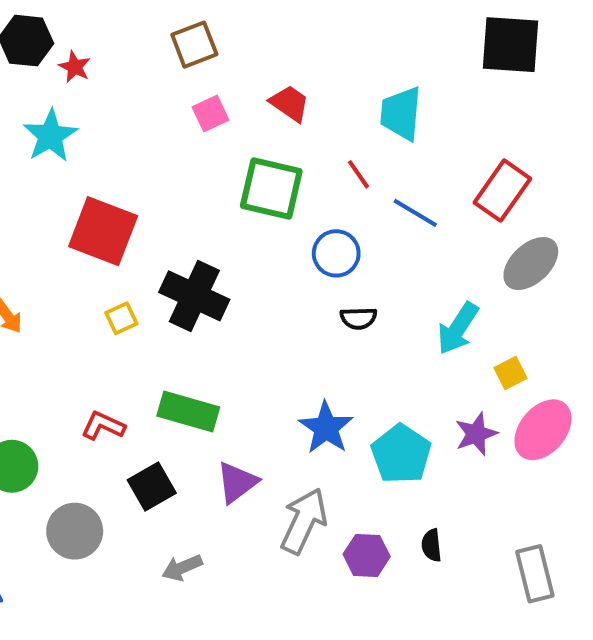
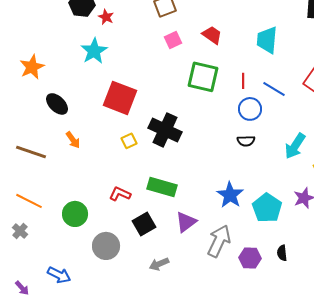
red line: (358, 174) -> (243, 81), moved, turned 35
blue circle: (336, 253) -> (250, 109), moved

